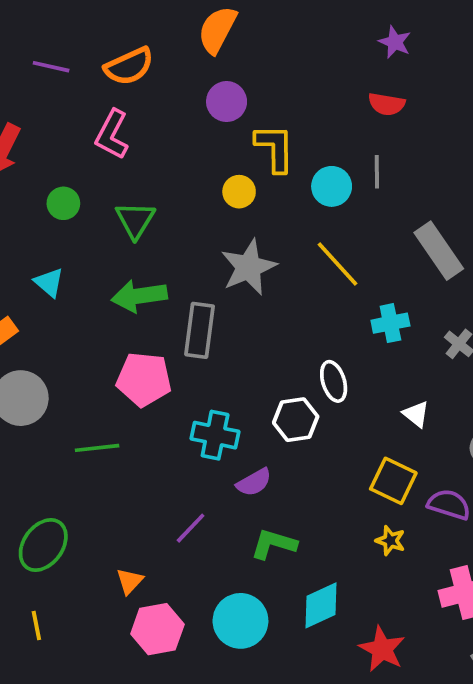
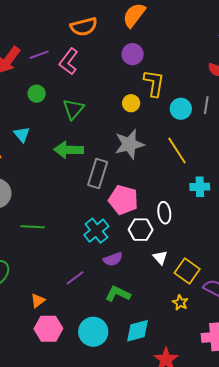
purple line: (51, 67) -> (39, 55), moved, turned -42
pink pentagon: (144, 379) -> (123, 200), moved
white triangle: (416, 414) -> (160, 258), moved
cyan cross: (215, 435) -> (96, 231), turned 30

